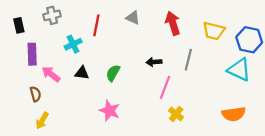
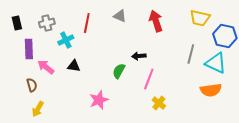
gray cross: (52, 15) -> (47, 23), moved
yellow trapezoid: (214, 31) -> (200, 18), moved
gray line: (188, 60) -> (191, 54), moved
green semicircle: (113, 73) -> (119, 71), moved
pink star: (110, 111) -> (99, 100), turned 30
orange semicircle: (234, 114) -> (211, 90), moved

